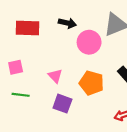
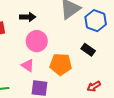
pink circle: (89, 42) -> (37, 41), moved

